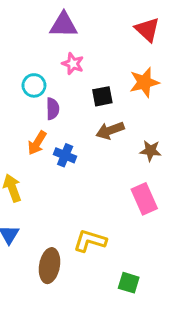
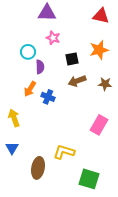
red triangle: (147, 30) -> (101, 16), turned -30
brown star: (150, 151) -> (105, 84), moved
pink rectangle: (144, 199) -> (99, 125), turned 54
green square: (129, 283) -> (89, 179), size x1.5

